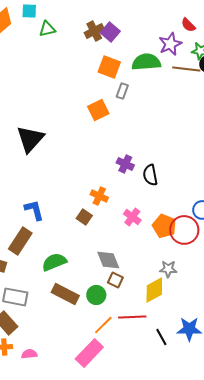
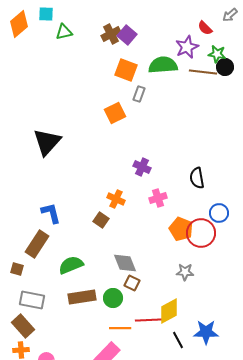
black semicircle: (150, 175) -> (197, 178), moved
pink cross: (132, 217) -> (158, 198), moved, turned 36
yellow diamond: (154, 290) -> (169, 311), moved
brown rectangle: (65, 294) -> (82, 297), turned -36
orange line: (103, 325) -> (120, 328), turned 45

